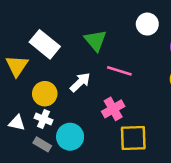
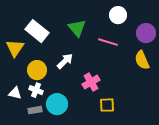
pink line: (119, 71) -> (108, 42), moved
yellow square: (133, 138) -> (107, 105), size x0.7
gray rectangle: (42, 144) -> (35, 110), turned -40

